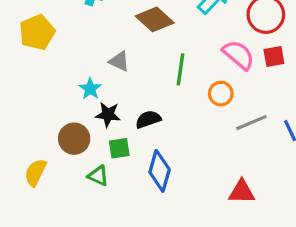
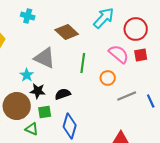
gray triangle: (119, 61) -> (45, 58), size x1.6
brown circle: (74, 139) -> (17, 106), size x1.4

